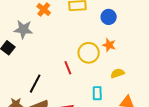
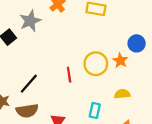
blue circle: (109, 17) -> (137, 43), moved
gray star: (23, 29) -> (30, 21), turned 30

